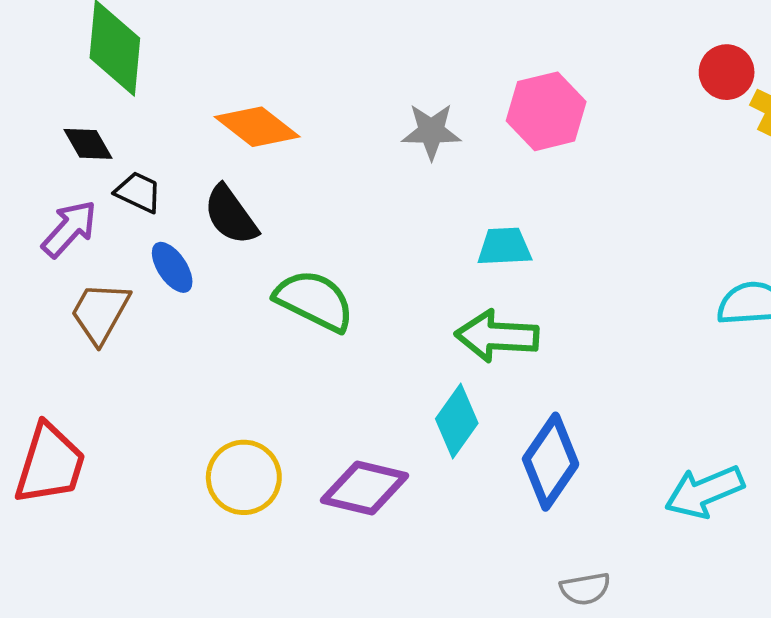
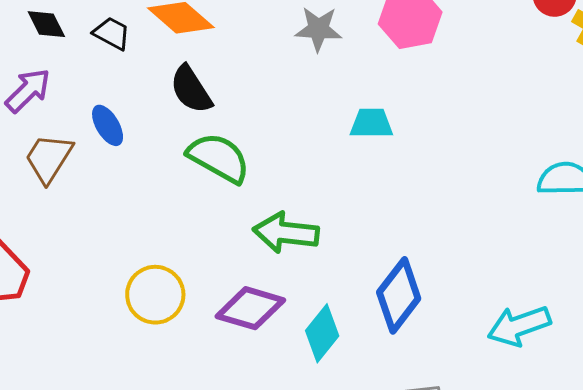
black trapezoid: (138, 192) -> (112, 33), moved
black semicircle: (231, 215) -> (191, 89), moved
green arrow: (497, 336) -> (286, 233), moved
cyan diamond: (457, 421) -> (322, 333), moved

